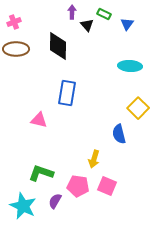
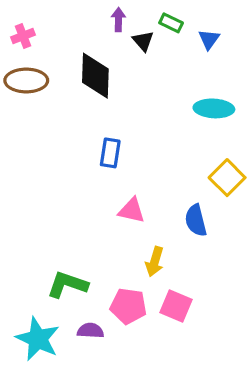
blue rectangle: (67, 93) -> (110, 153), size x0.7
pink triangle: (39, 120) -> (132, 211), moved
purple semicircle: (55, 201) -> (90, 331), turned 63

